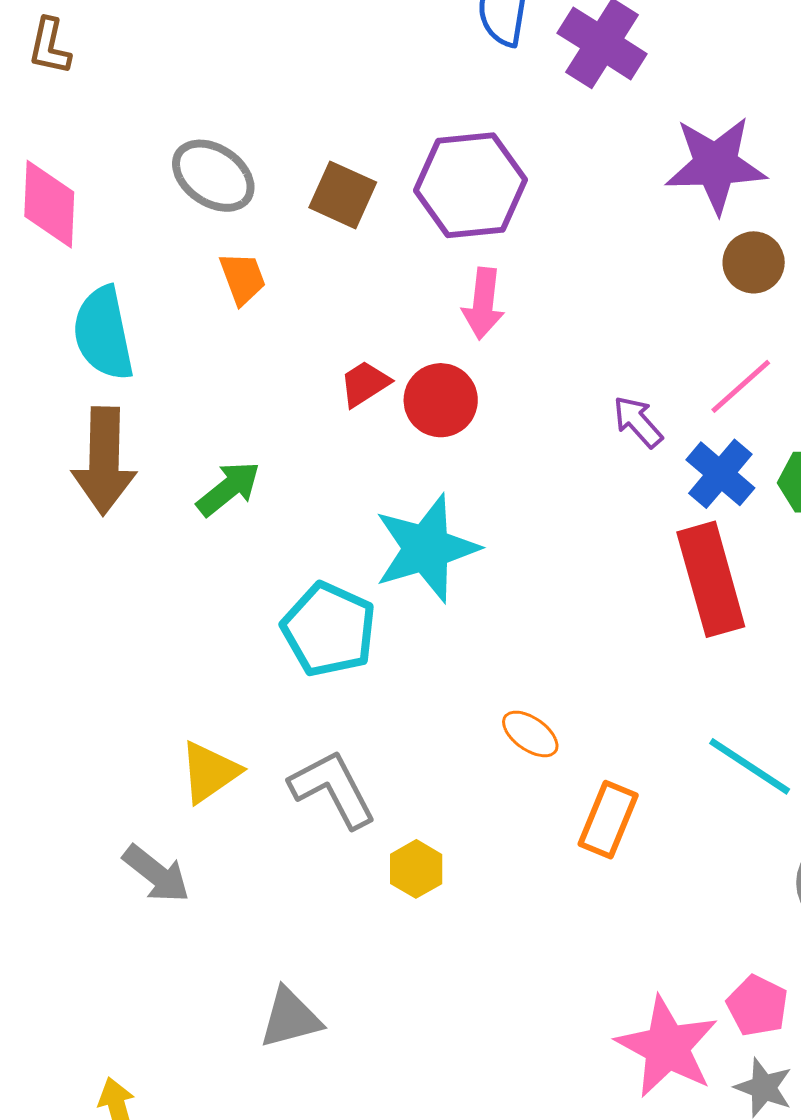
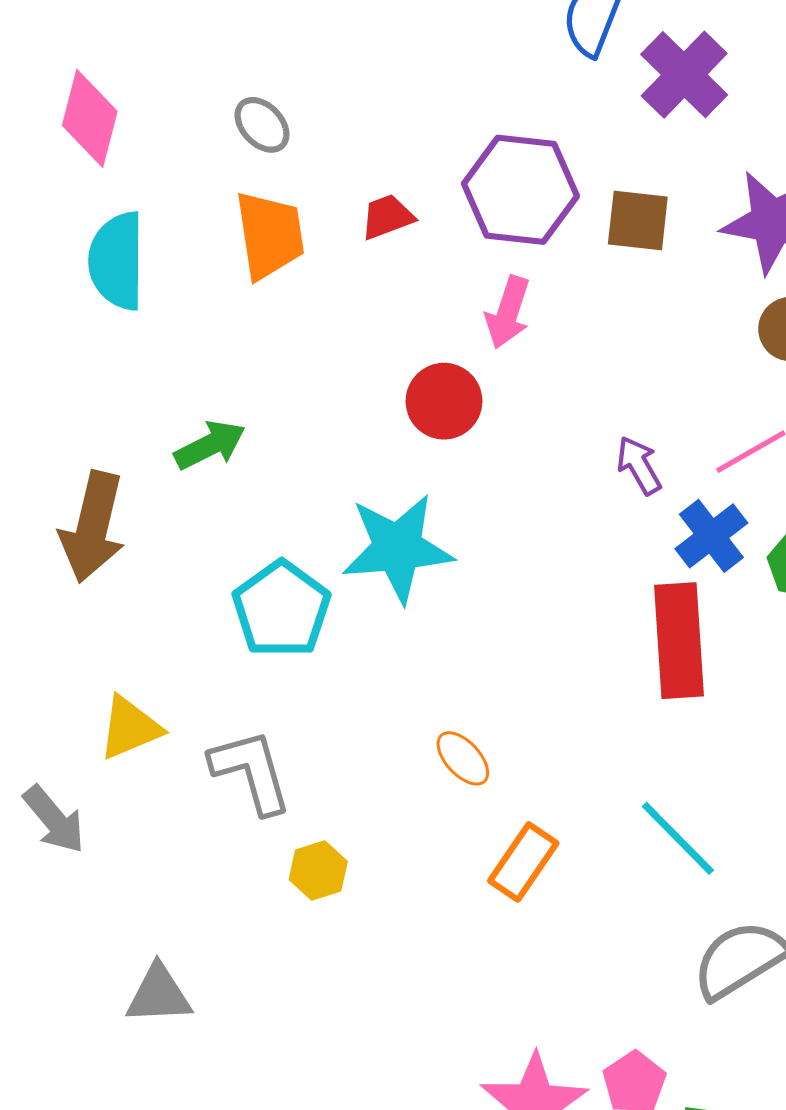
gray ellipse: (213, 176) -> (262, 125), size x0.7
brown square: (343, 195) -> (638, 221), moved, turned -30
orange trapezoid: (243, 278) -> (270, 235), size x1.6
red trapezoid: (365, 384) -> (387, 217), moved
brown arrow: (104, 461) -> (93, 527), moved

